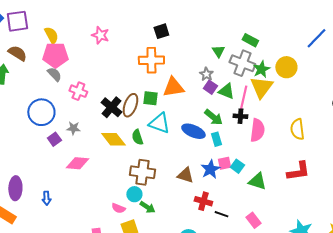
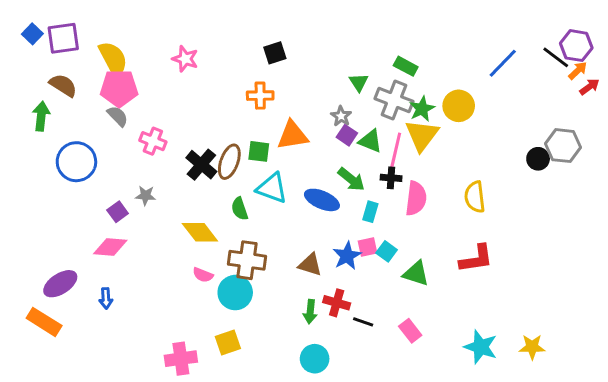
yellow semicircle: (51, 35) -> (113, 59), size x1.4
orange cross: (151, 60) -> (260, 96), size x0.7
blue circle: (41, 112) -> (76, 162), moved
yellow diamond: (113, 139) -> (200, 232), moved
cyan rectangle: (216, 139) -> (370, 212), moved, turned 32
pink diamond: (77, 163) -> (110, 247), moved
purple ellipse: (15, 188) -> (60, 284), turned 55
cyan circle: (134, 194) -> (235, 293), size x1.5
green arrow: (147, 207) -> (310, 312), moved, turned 63
pink semicircle: (118, 208) -> (203, 275), moved

